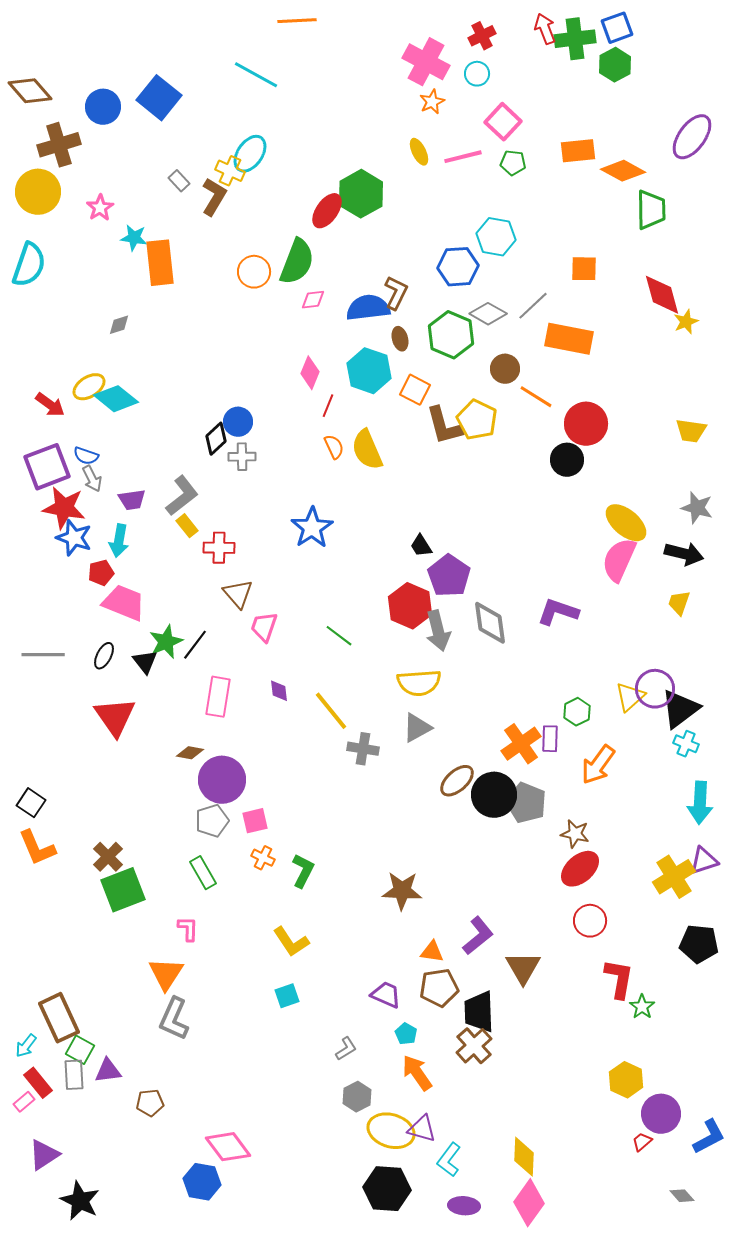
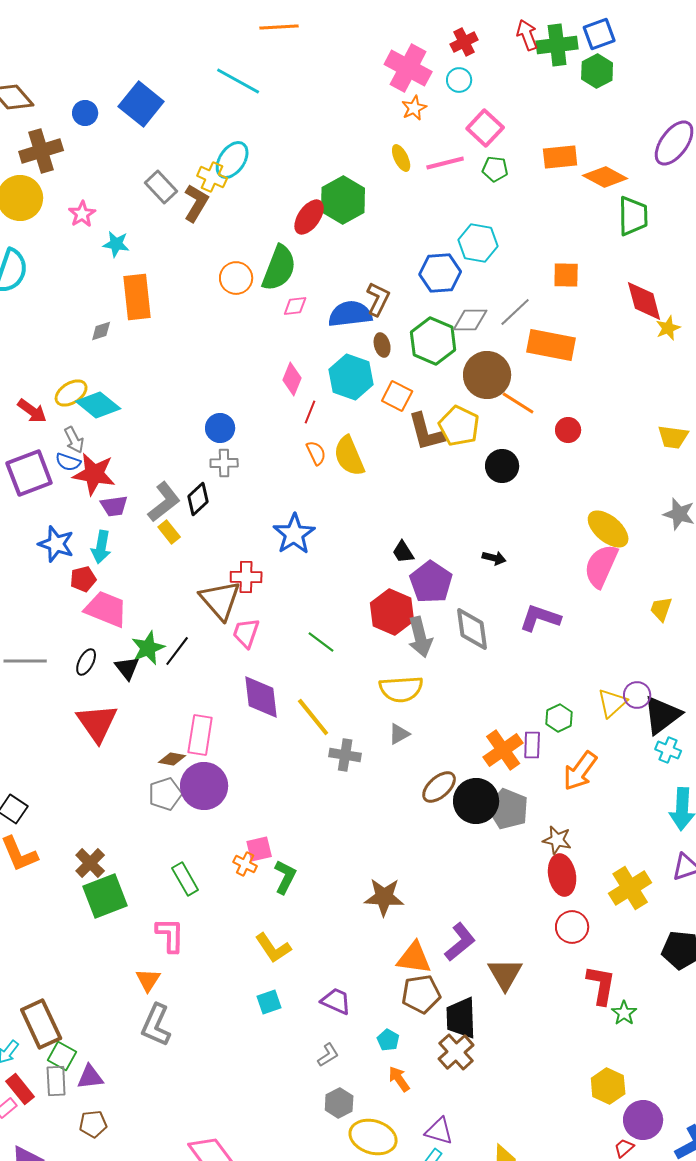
blue circle: (103, 107) -> (85, 113), size x0.7
gray rectangle: (179, 181) -> (161, 187), size x1.5
orange rectangle: (160, 263) -> (137, 297), moved
gray diamond: (488, 314) -> (470, 320), turned -30
brown circle: (505, 369) -> (487, 375), size x1.6
red circle: (586, 424) -> (568, 430), size x0.6
black diamond: (216, 439) -> (198, 499), moved
black circle: (567, 460) -> (502, 466), moved
gray arrow: (92, 479) -> (74, 440), moved
red star: (64, 508) -> (94, 474), moved
red cross: (219, 548) -> (246, 577), moved
black arrow: (684, 554) -> (494, 558), moved, size x0.6
brown triangle: (238, 594) -> (220, 600), size x1.4
purple circle: (655, 689) -> (637, 695), size x0.7
purple diamond: (279, 691) -> (261, 697), size x2.0
pink rectangle: (218, 697) -> (200, 735), moved
gray triangle: (417, 728) -> (399, 734), size x0.7
gray pentagon: (212, 821) -> (165, 794), moved
pink square: (255, 821) -> (259, 849), moved
red ellipse: (580, 869) -> (562, 875), turned -60
yellow cross: (674, 877) -> (630, 888), moved
pink L-shape: (188, 929) -> (170, 935), size x1.4
orange triangle: (432, 952) -> (414, 958), size x1.5
orange triangle: (166, 974) -> (148, 980), size x0.7
purple trapezoid: (386, 995) -> (336, 1001), moved
orange arrow: (417, 1073) -> (399, 1079), size x0.7
brown pentagon: (150, 1103) -> (93, 1124), moved
purple triangle: (422, 1129) -> (439, 1131), moved

